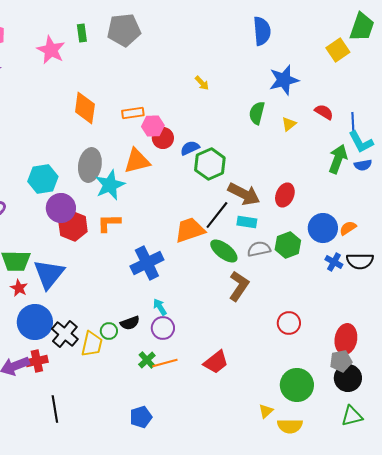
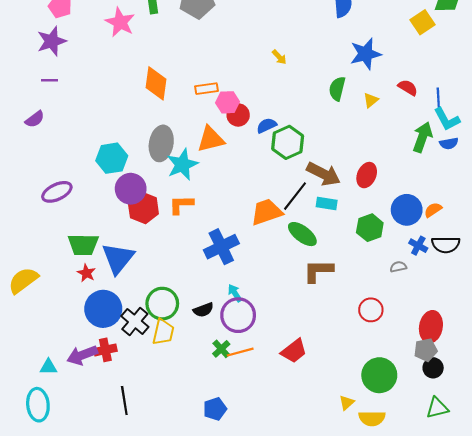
gray semicircle: (259, 249) -> (398, 267), moved, size x0.7
brown L-shape: (239, 286) -> (318, 271), turned -124
purple circle: (163, 328) -> (238, 315), size x1.4
green circle: (109, 331) -> (162, 304), moved, size x1.8
black circle: (348, 378) -> (433, 368), size x0.7

